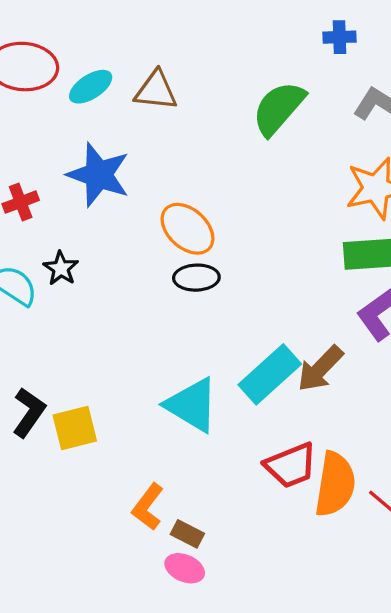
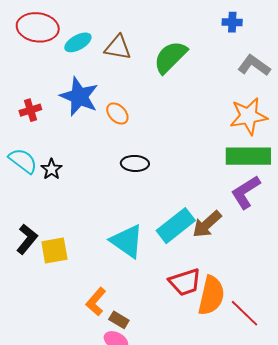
green semicircle: (279, 108) -> (170, 57), moved
orange ellipse: (187, 229) -> (117, 114), moved, size x0.7
black star: (61, 268) -> (52, 169), moved

